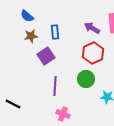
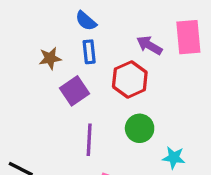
blue semicircle: (27, 16) -> (86, 21), moved
red hexagon: (93, 53) -> (130, 79), moved

